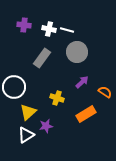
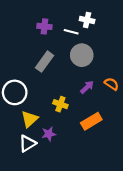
purple cross: (24, 25) -> (44, 26), moved
white cross: (49, 29) -> (87, 20), moved
orange semicircle: (105, 92) -> (112, 84), moved

